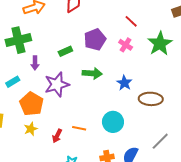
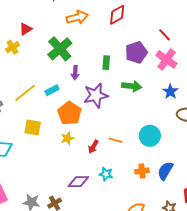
red line: (131, 21) -> (165, 35), moved
green cross: (18, 40) -> (60, 49), turned -30
pink cross: (126, 45) -> (167, 59), size x1.5
green rectangle: (65, 51) -> (106, 63), turned -64
blue star: (124, 83) -> (170, 92), moved

